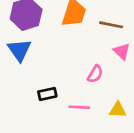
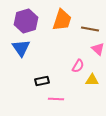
pink line: (79, 107) -> (56, 99), moved
yellow triangle: (118, 110) -> (92, 80), moved

